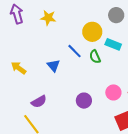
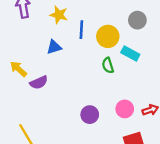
blue line: (75, 51) -> (81, 30), moved, turned 42
blue triangle: (53, 66) -> (54, 47), moved, turned 48
purple semicircle: (39, 102) -> (39, 82), moved

